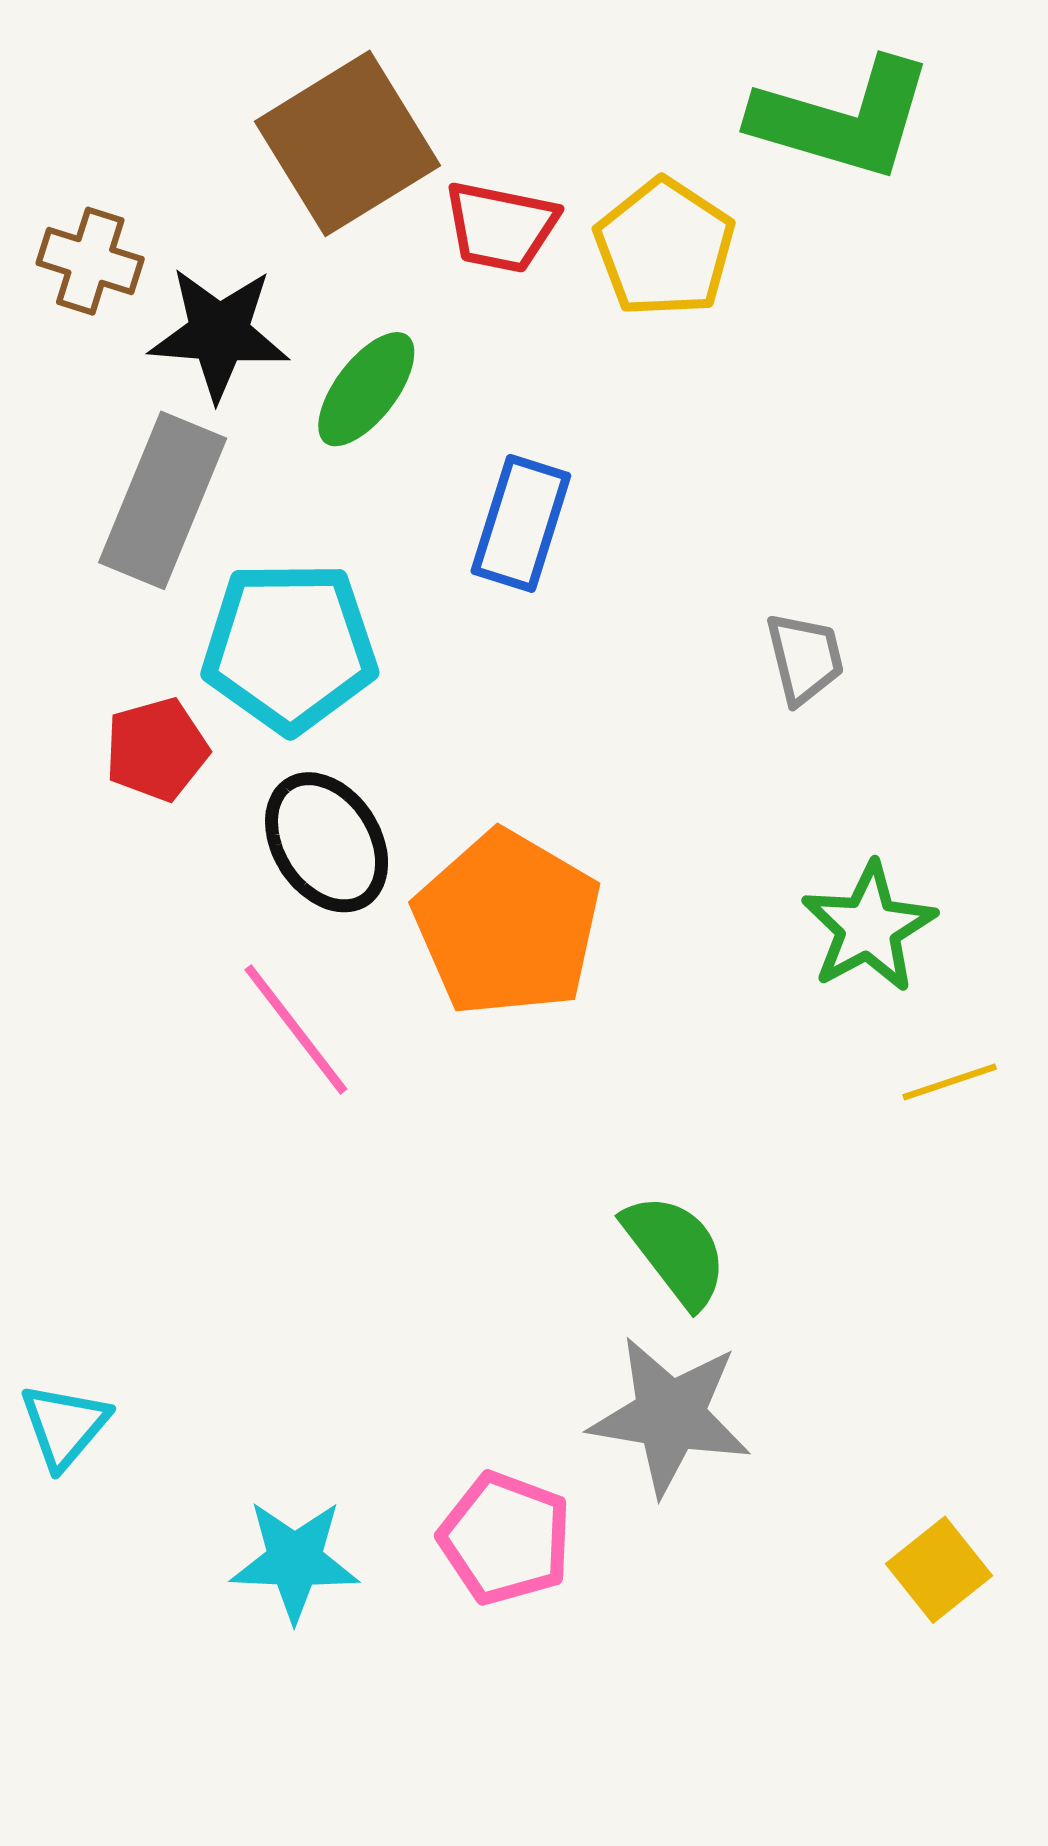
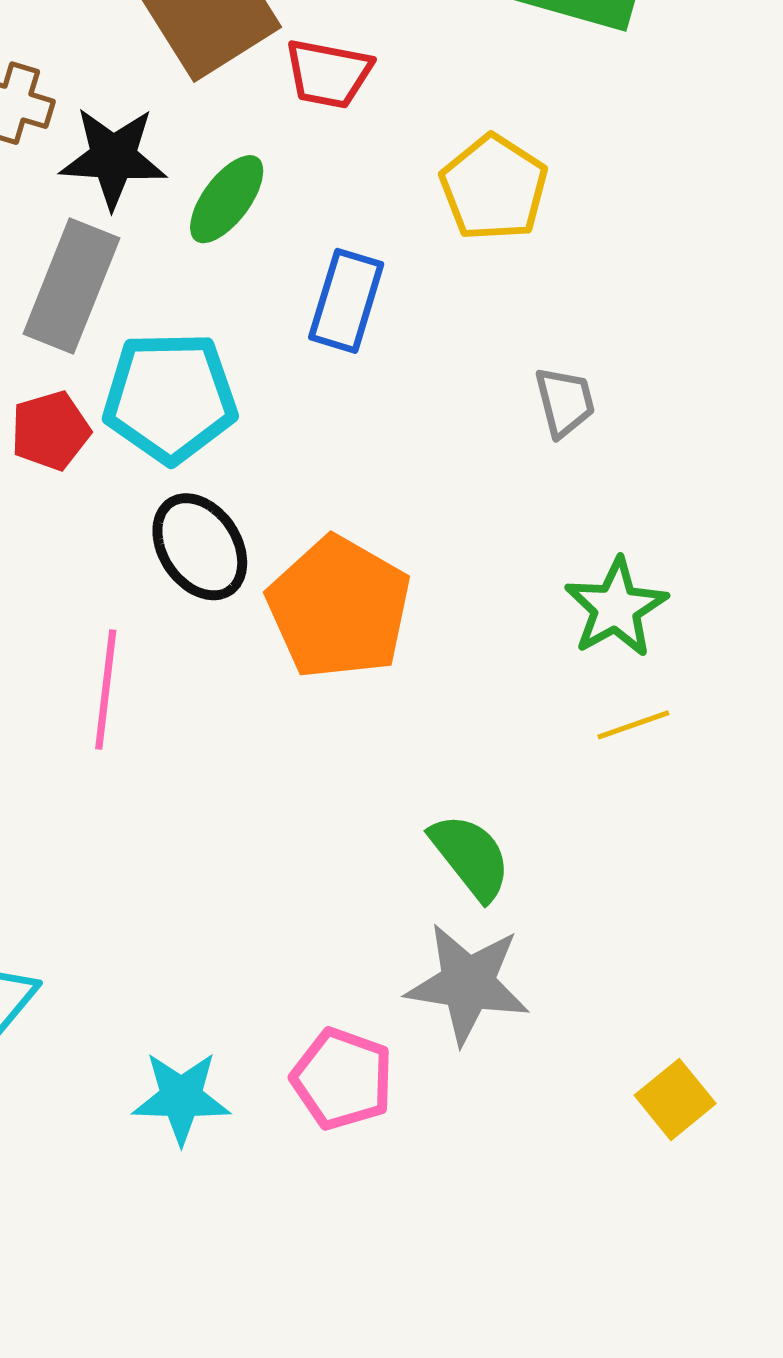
yellow pentagon: (665, 248) -> (494, 188), moved
red pentagon: (157, 749) -> (50, 431), moved
pink line: (296, 1029) -> (106, 690), moved, turned 45
yellow line: (950, 1082) -> (633, 725), moved

